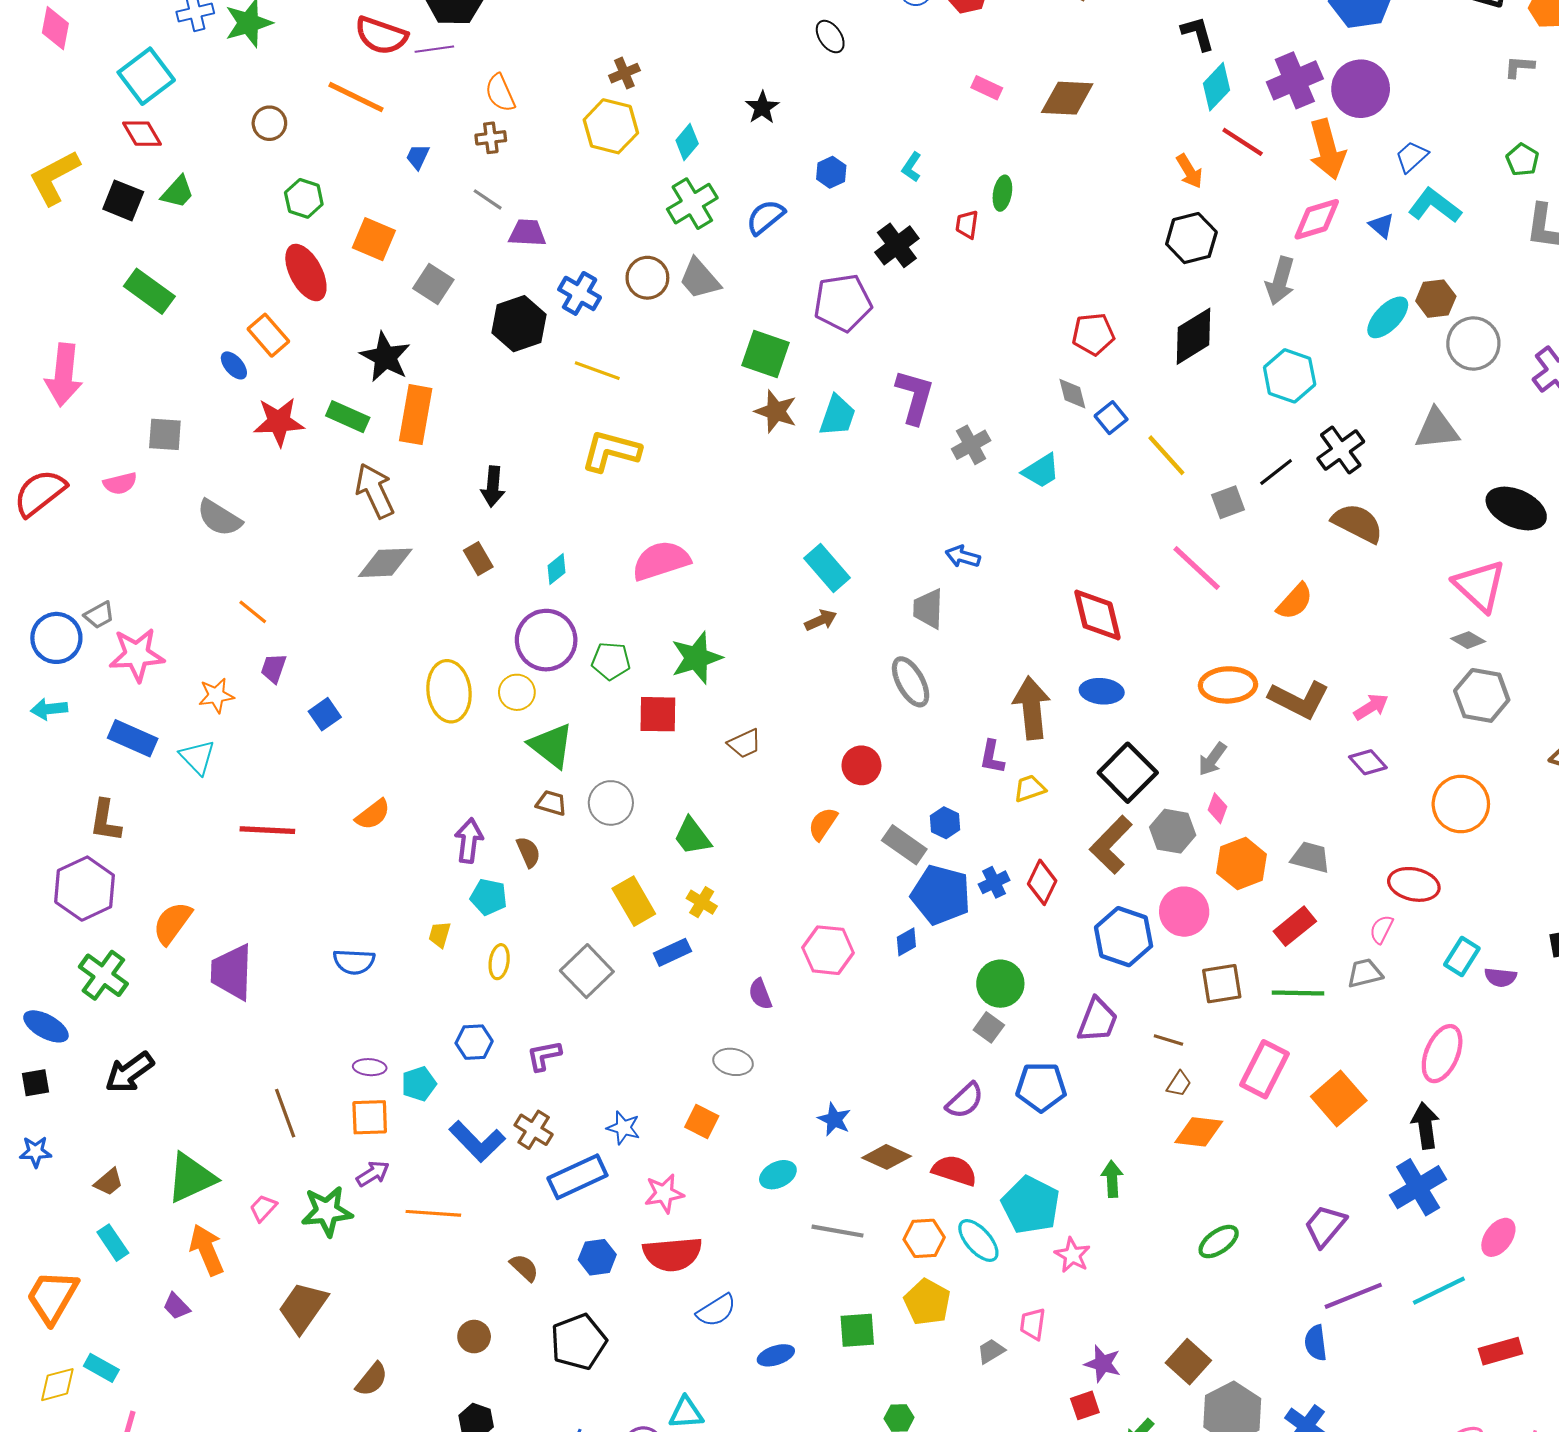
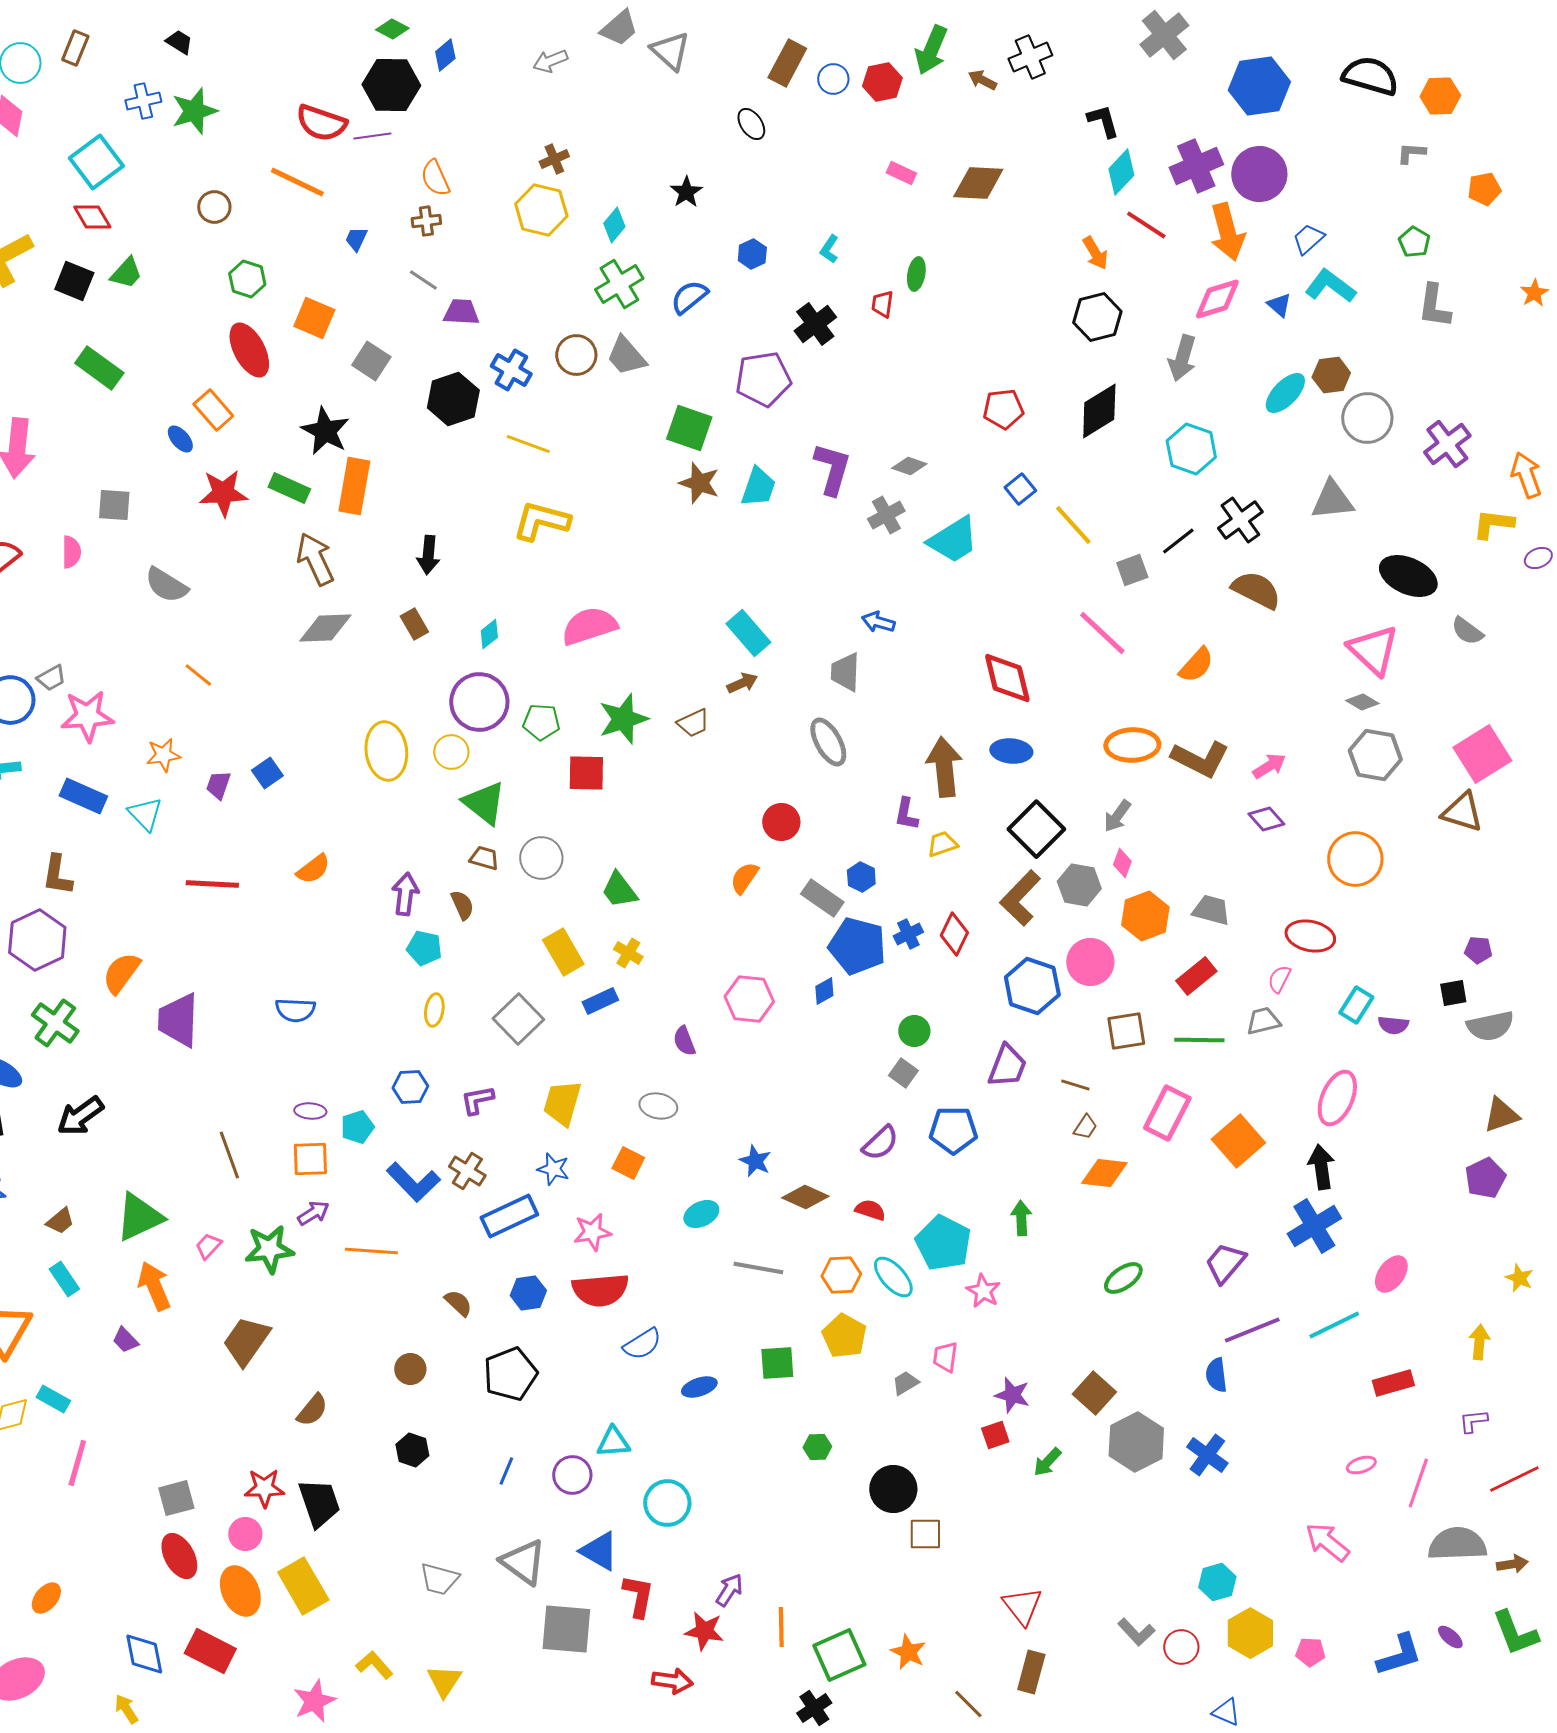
gray diamond: (1072, 394) -> (909, 466), moved, turned -56
cyan trapezoid: (1041, 471) -> (953, 540), size x1.4
pink semicircle: (120, 483) -> (71, 552), turned -76
purple trapezoid: (274, 668) -> (218, 785), moved
brown trapezoid: (745, 743) -> (693, 723), moved
yellow trapezoid: (440, 935) -> (562, 1103), moved, size x1.8
green circle: (1000, 984) -> (914, 1031), size x0.7
red semicircle: (954, 1171) -> (870, 1210), size x0.7

